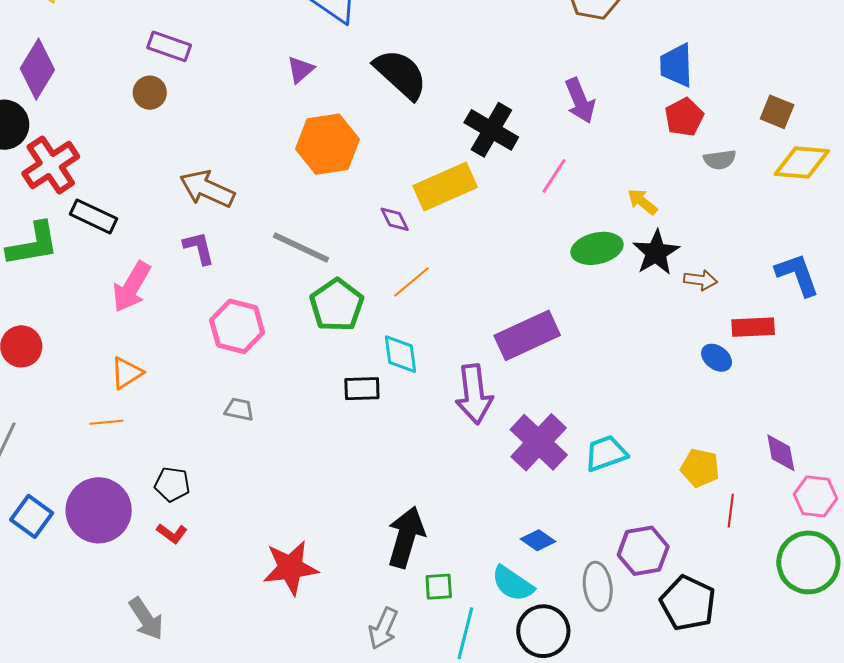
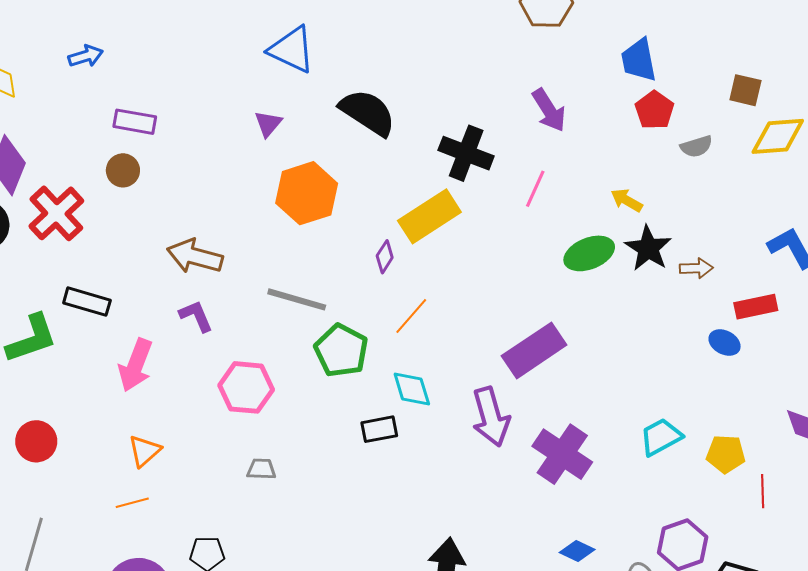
red cross: (51, 165) -> (56, 213), moved
purple diamond: (395, 219) -> (385, 257), turned 68
cyan trapezoid: (606, 453) -> (661, 437), moved

